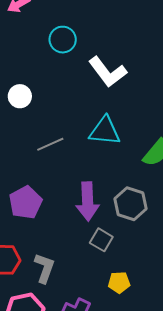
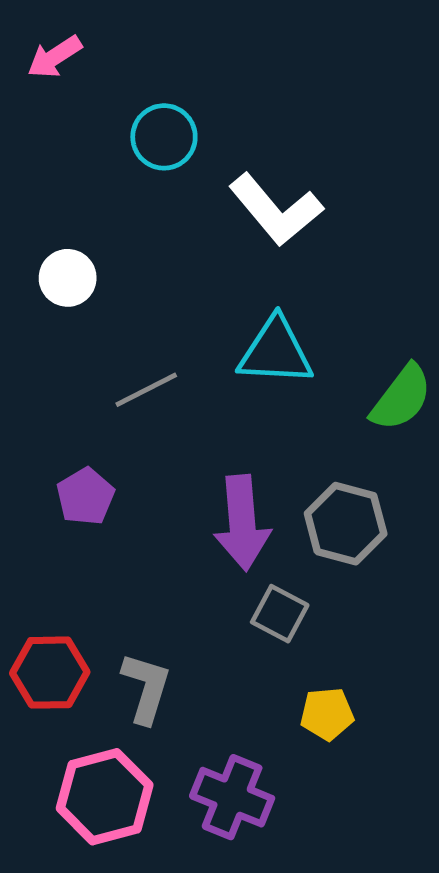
purple pentagon: (25, 202) -> (85, 496), moved, size x0.7

